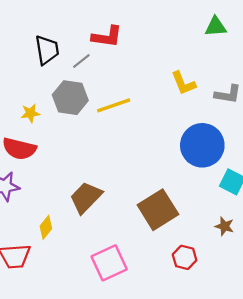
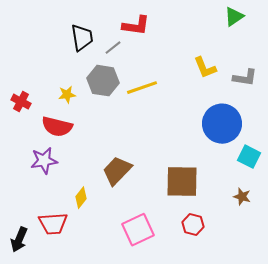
green triangle: (216, 27) -> (234, 17), turned -30
brown square: (158, 210) -> (182, 182), turned 33
red hexagon: (185, 257) -> (193, 225), moved

